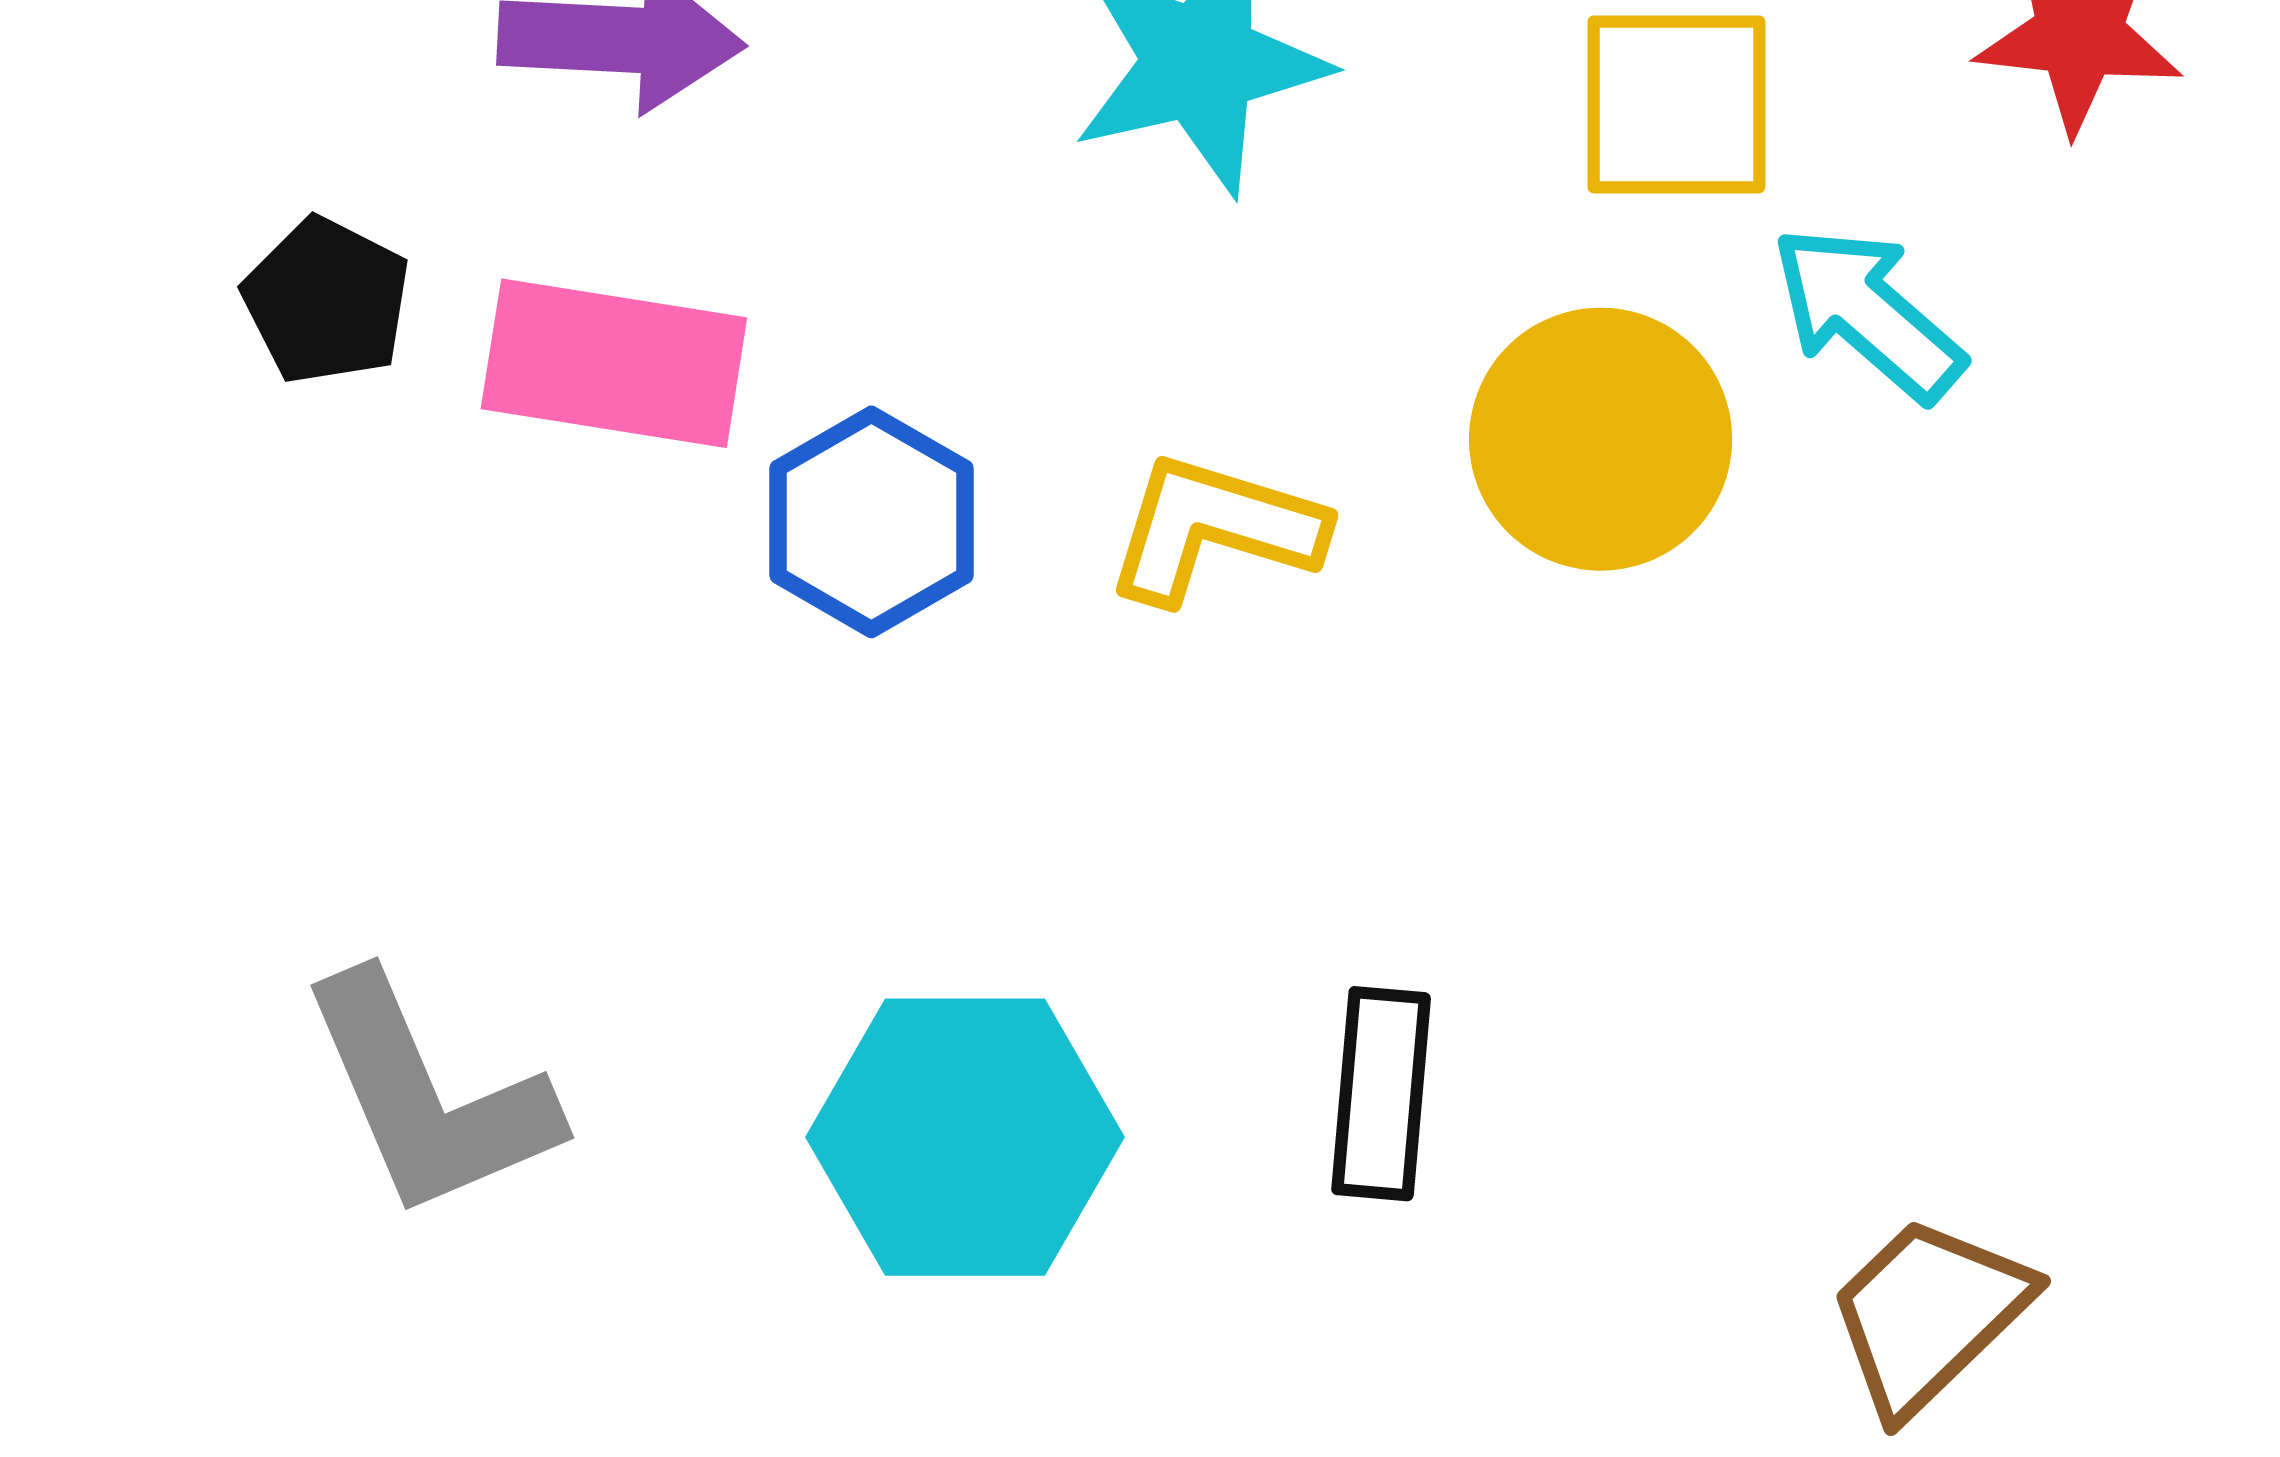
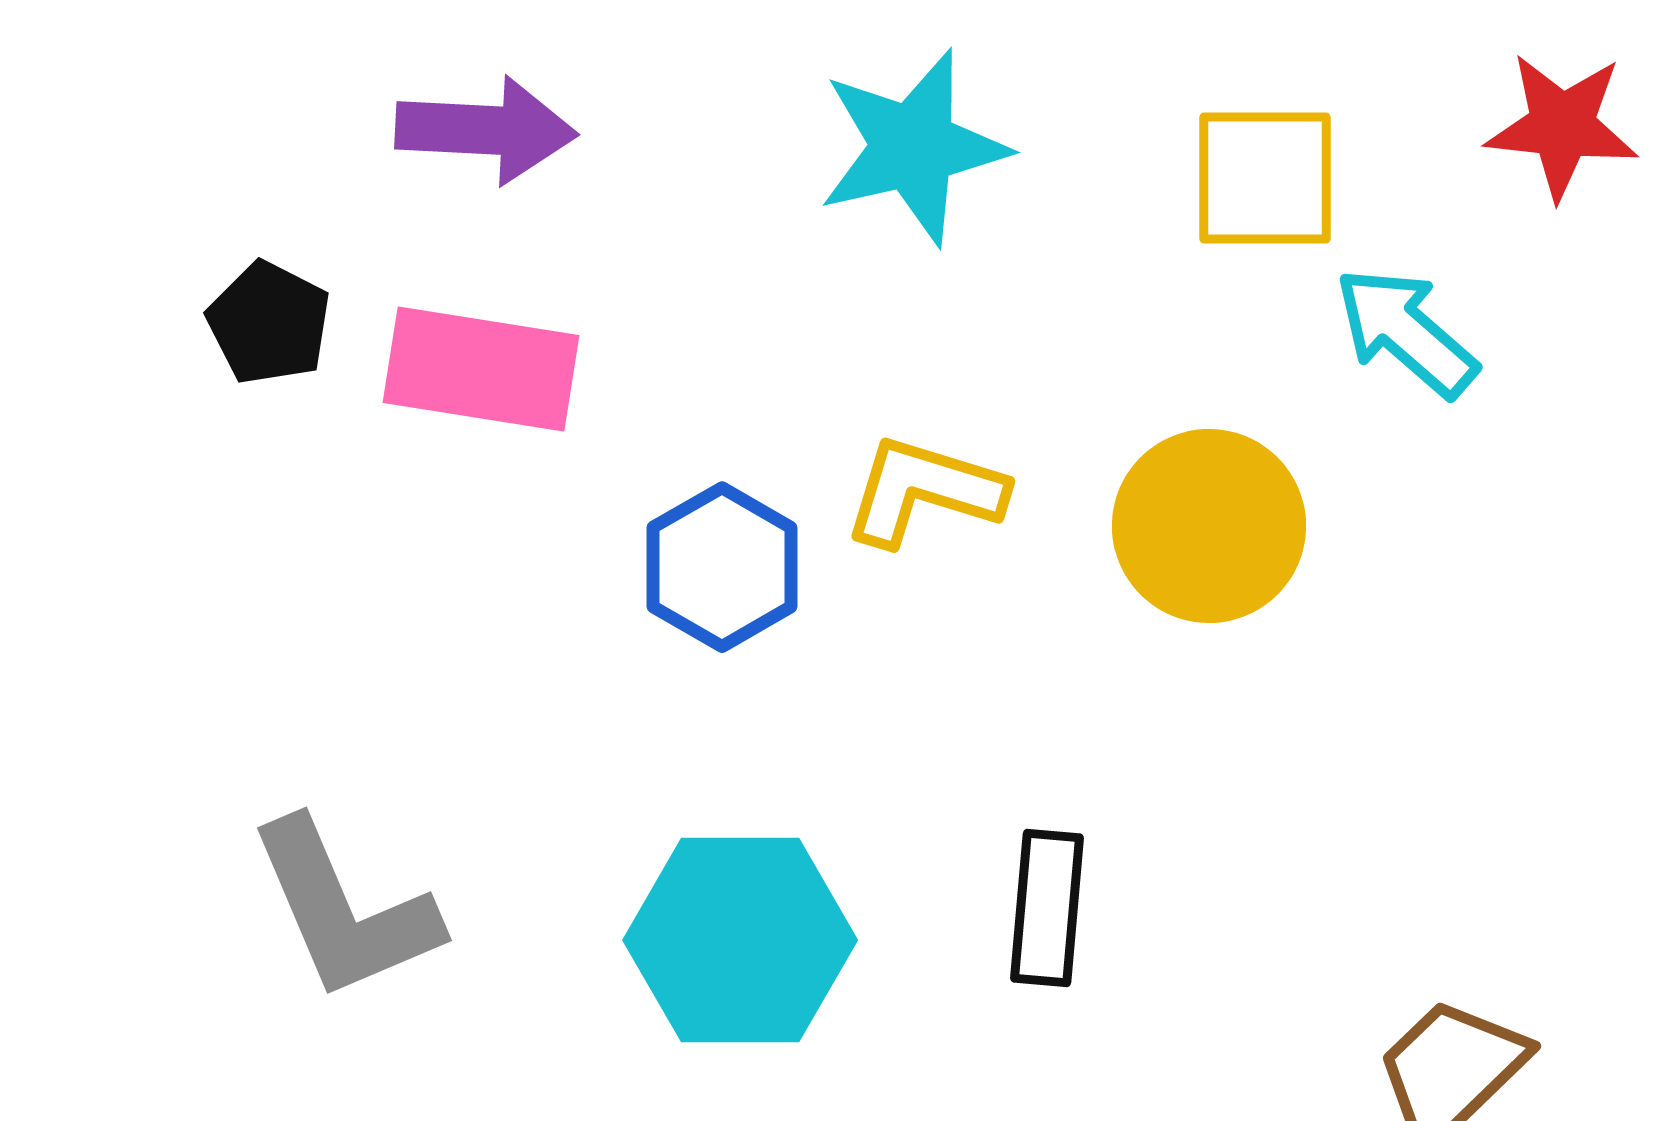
yellow circle: (1601, 439) -> (1209, 526), moved
blue hexagon: (871, 522) -> (722, 567), moved

